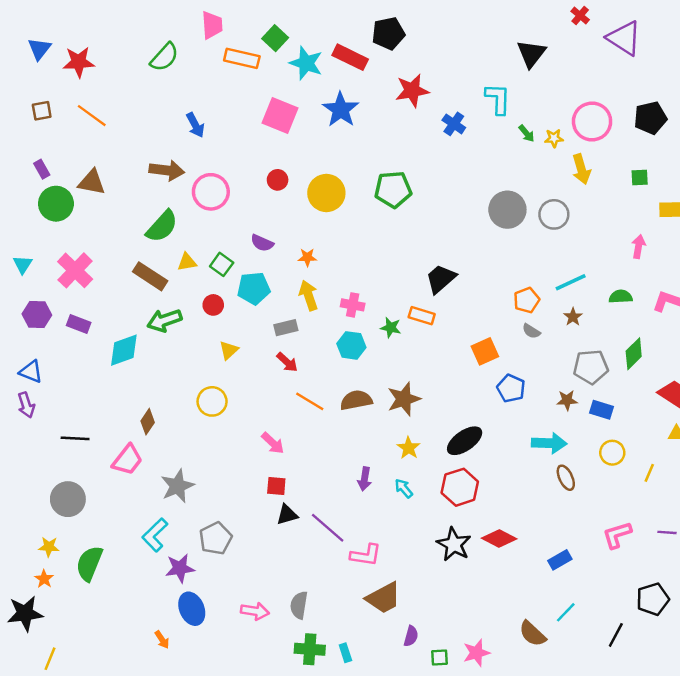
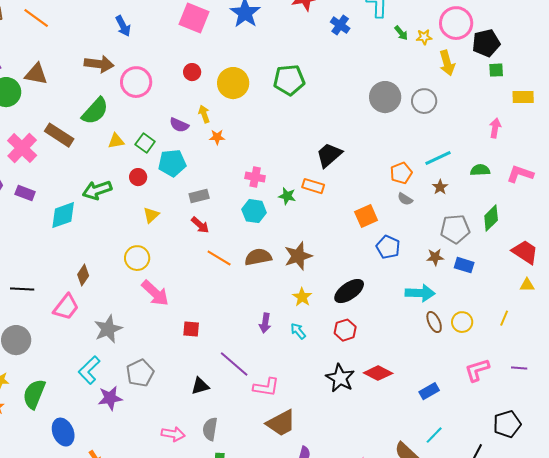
black pentagon: (650, 118) -> (486, 43), moved
brown rectangle: (150, 276) -> (59, 135), moved
yellow arrow: (309, 295) -> (204, 114), moved, size x0.7
pink arrow: (273, 443) -> (155, 293), moved, size x1.4
yellow circle: (612, 453) -> (462, 322), moved
red hexagon: (460, 487) -> (345, 330), size x0.7
black triangle: (287, 515) -> (200, 386), moved
blue ellipse: (192, 609) -> (63, 432), moved

